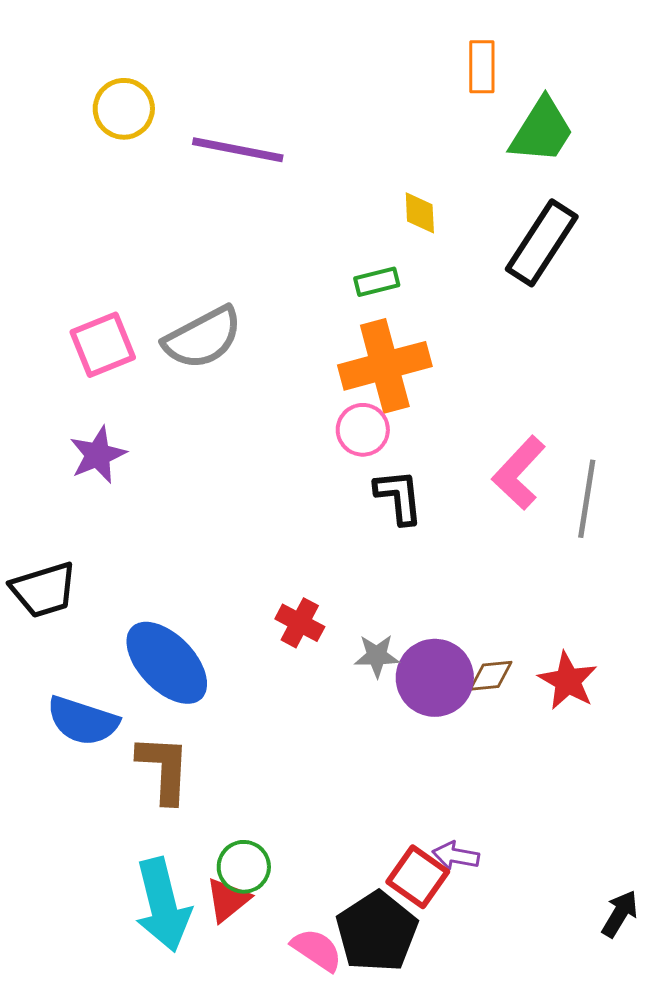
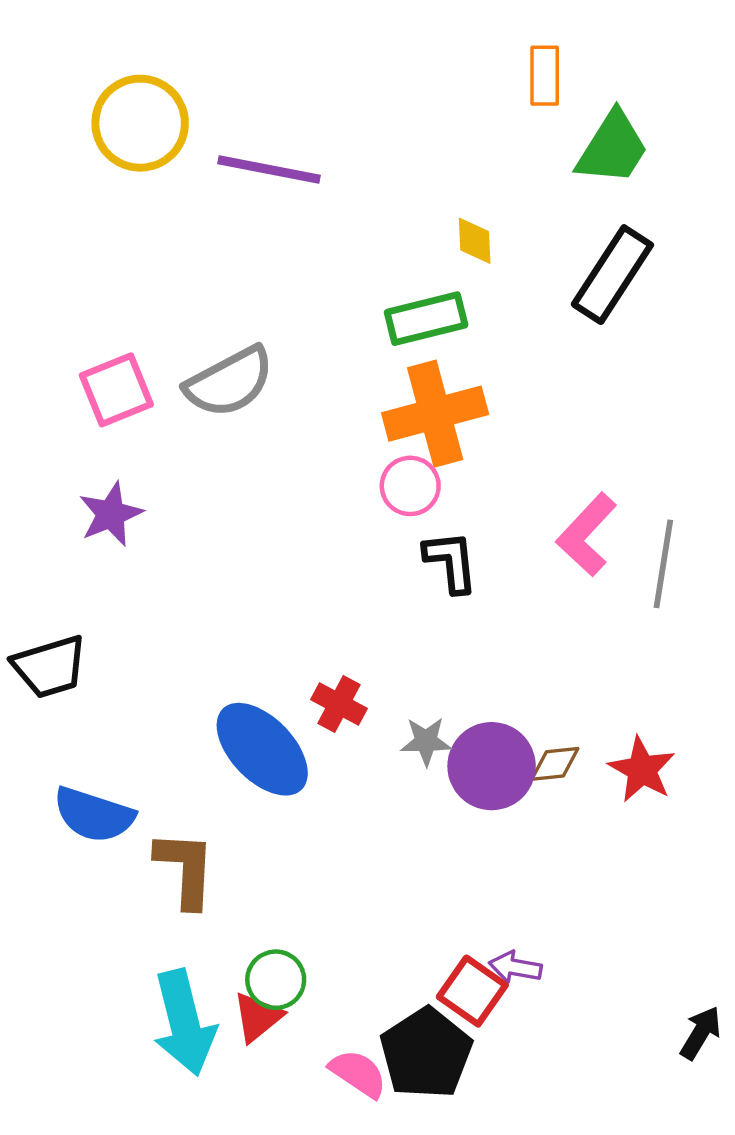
yellow circle: (124, 109) -> (140, 123), size x1.4
green rectangle: (377, 282) -> (426, 319), size x1.6
blue ellipse: (167, 663) -> (262, 749), moved

